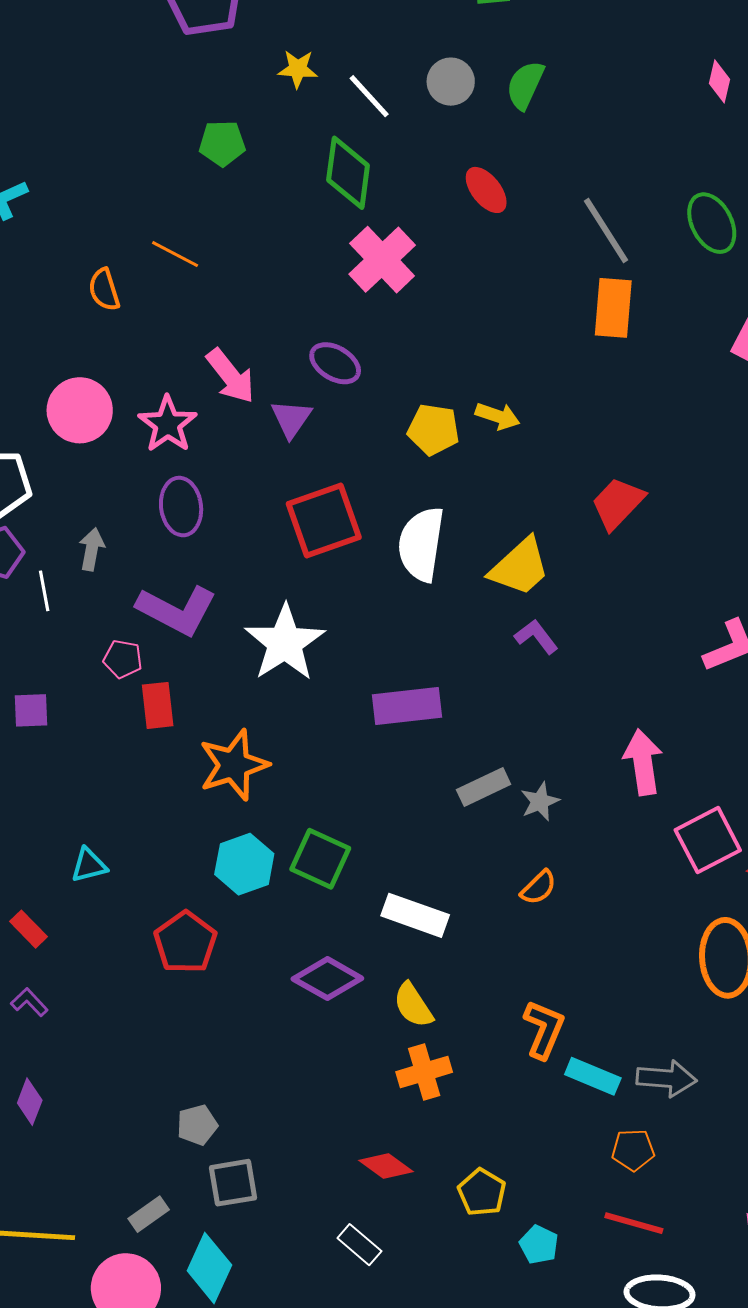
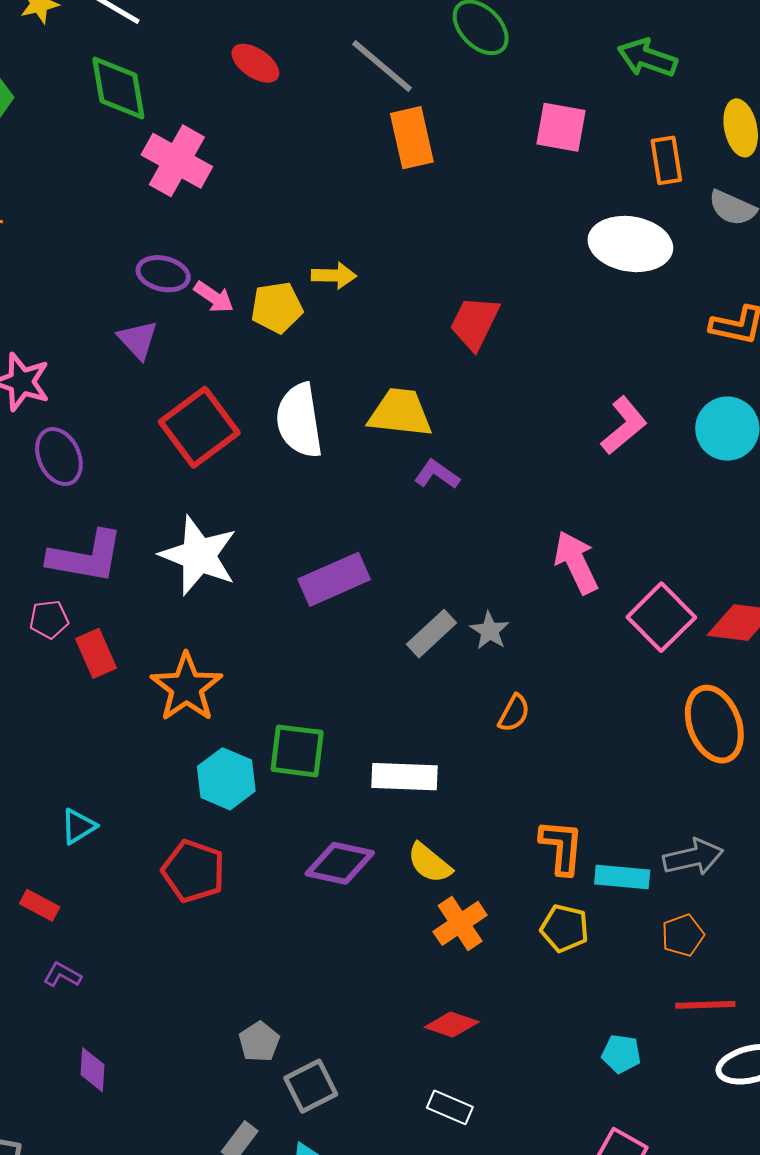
pink arrow: (231, 376) -> (214, 297), moved, size x0.7
yellow trapezoid: (520, 567) -> (400, 413), turned -114
yellow pentagon: (482, 1192) -> (565, 928), moved

